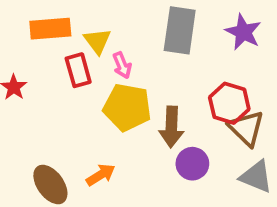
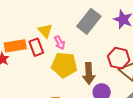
orange rectangle: (50, 29) -> (15, 46), moved
gray rectangle: (180, 30) -> (89, 21), turned 35

